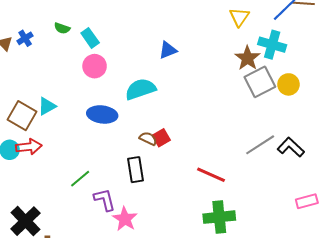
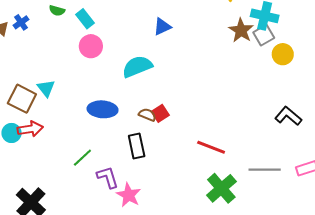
gray square: (260, 82) -> (264, 35), moved, size x0.7
cyan triangle: (47, 106) -> (46, 88), turned -36
blue ellipse: (102, 114) -> (103, 109), moved
gray line: (260, 145) -> (265, 170), moved, turned 36
green cross: (219, 217) -> (221, 188), turned -32

